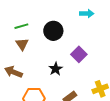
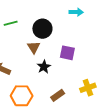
brown triangle: (22, 44) -> (34, 47), moved
purple square: (79, 54) -> (67, 53), turned -35

